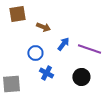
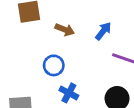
blue arrow: (63, 44) -> (103, 31), moved

